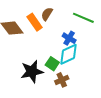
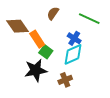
orange rectangle: (35, 22) -> (37, 39), moved
green square: (52, 64) -> (46, 52), moved

